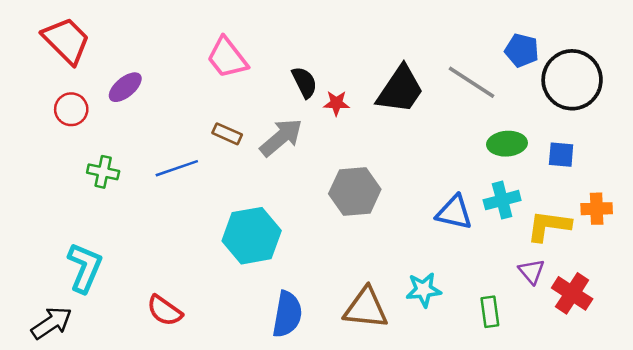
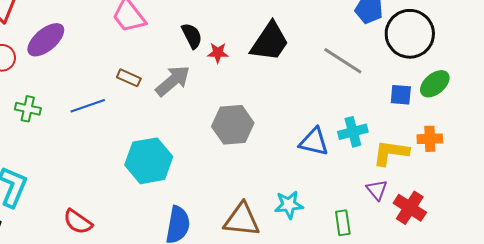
gray line: (471, 82) -> (343, 61), moved
purple ellipse: (125, 87) -> (46, 40), size x1.4
green ellipse: (507, 144) -> (435, 84), moved, turned -36

